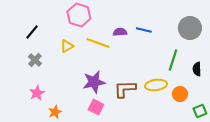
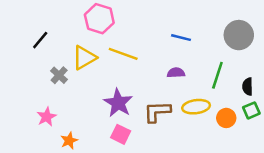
purple semicircle: (120, 32) -> (176, 73), moved
yellow triangle: (67, 46) -> (84, 58), size x1.5
gray cross: (35, 60) -> (59, 75), moved
purple star: (94, 82) -> (118, 103), turned -30
green square: (200, 111) -> (251, 110), moved

